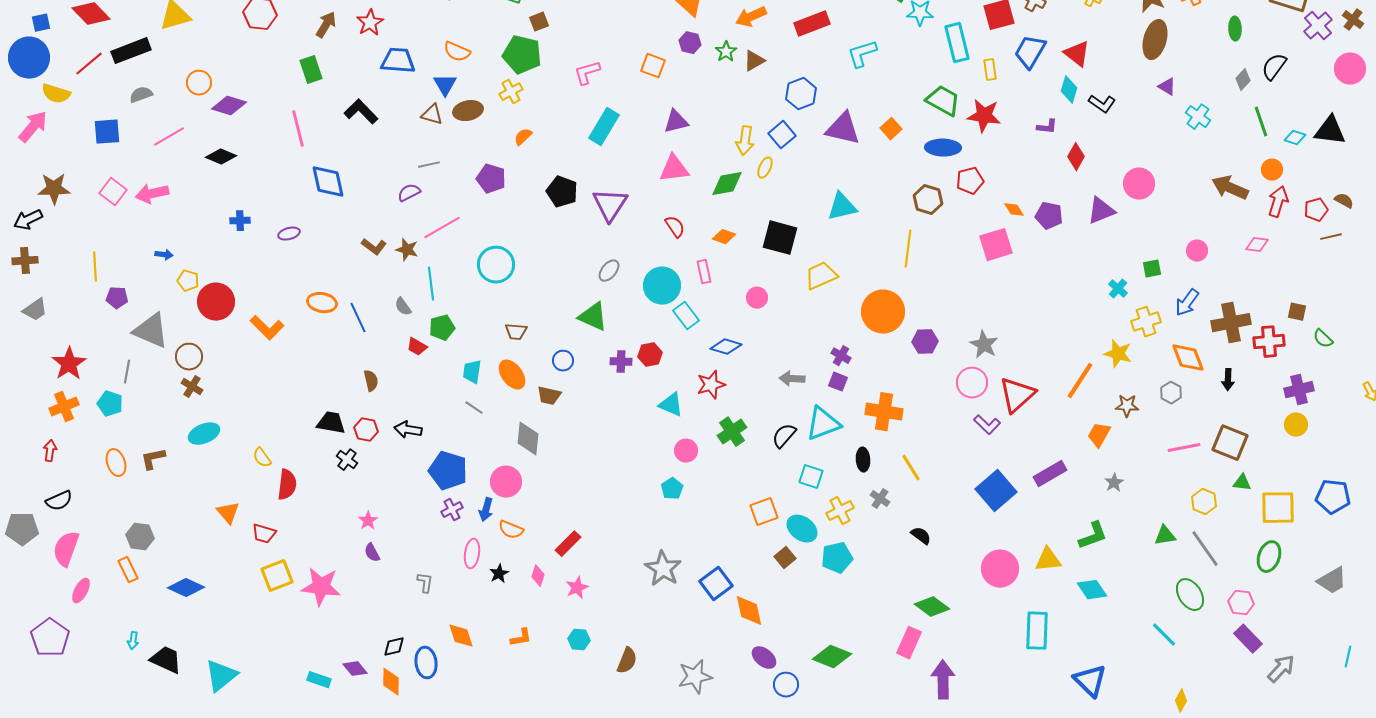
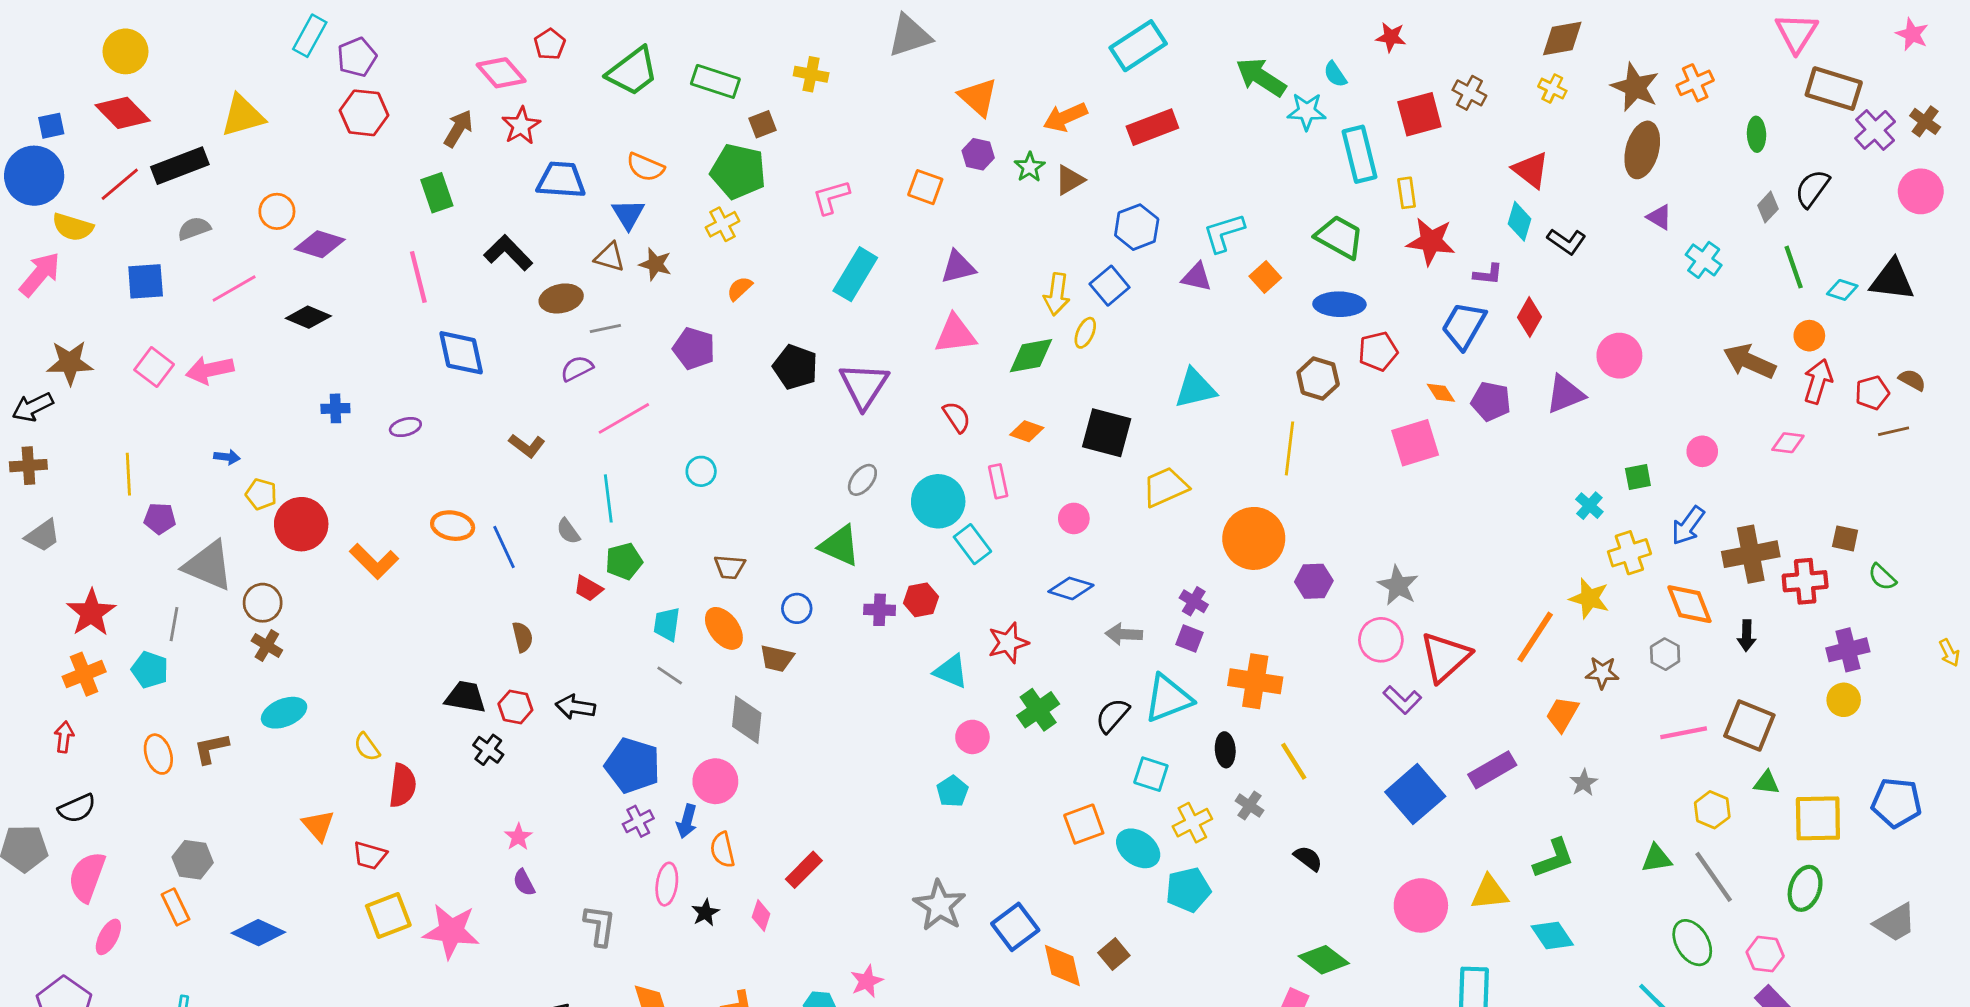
blue trapezoid: (1030, 52) -> (1464, 326), moved
cyan L-shape: (862, 54) -> (1224, 233), moved
brown ellipse: (468, 111) -> (561, 298), moved
red star: (984, 116) -> (1431, 241), moved
purple triangle: (843, 129) -> (1197, 277), size x0.6
brown star: (407, 250) -> (655, 264), moved
cyan circle: (496, 265) -> (701, 471), size x0.6
blue diamond: (726, 347) -> (1071, 588), moved
orange semicircle: (511, 530) -> (722, 850), turned 55
brown square: (785, 558) -> (1114, 954), moved
gray L-shape: (425, 583) -> (600, 925), size x1.4
pink star: (577, 588) -> (867, 981), moved

